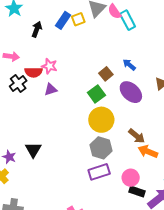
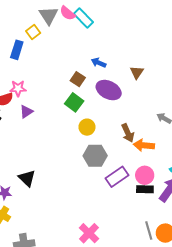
blue rectangle: (63, 20) -> (17, 50), moved
yellow circle: (101, 120) -> (87, 127), size x0.6
brown arrow: (137, 136) -> (128, 133), turned 42
purple rectangle: (99, 172) -> (117, 177), moved
pink circle: (131, 178) -> (145, 175), moved

